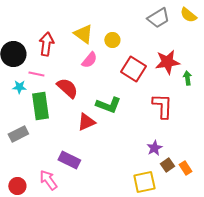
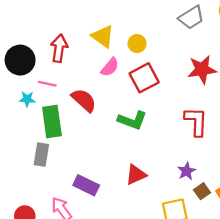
red square: (133, 69) -> (144, 78), moved, turned 30
red triangle: (86, 122) -> (136, 175), moved
gray rectangle: (18, 134) -> (41, 155), moved, turned -54

